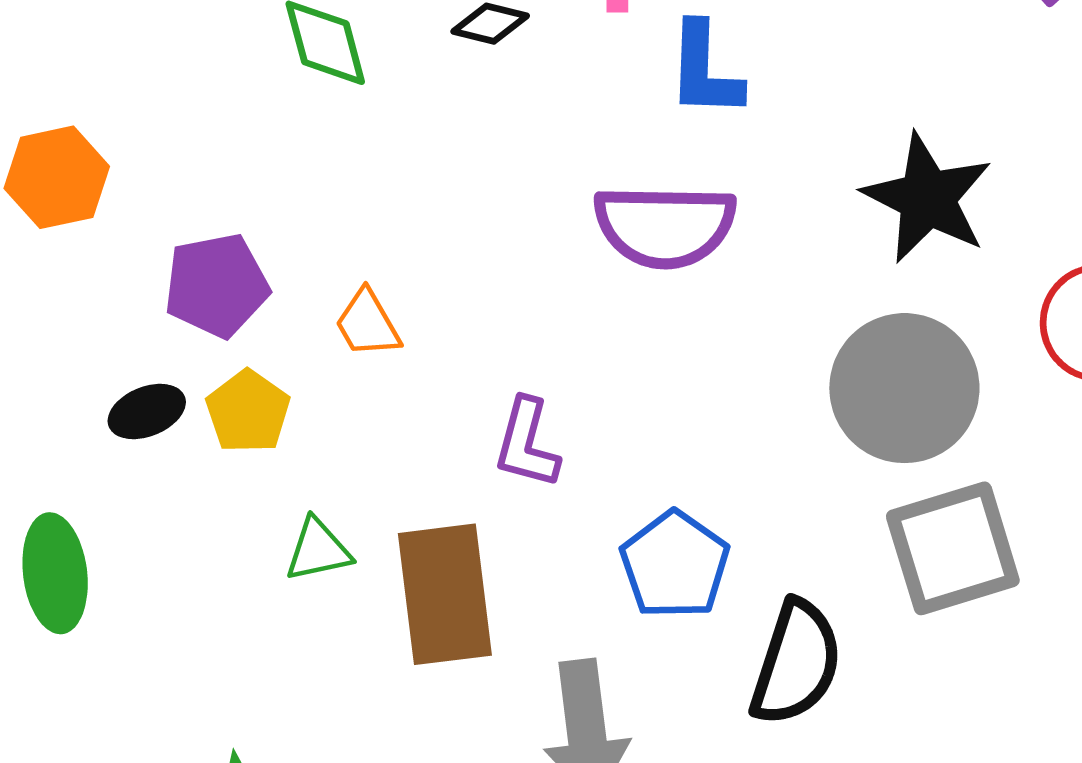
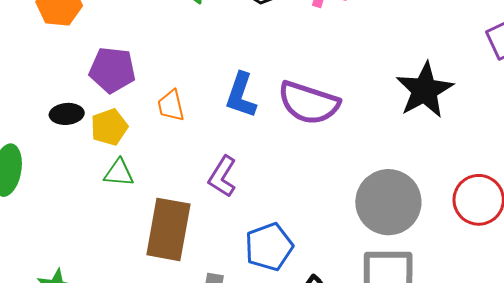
blue L-shape: (705, 70) -> (241, 95), moved
black star: (927, 198) -> (425, 90), moved
green triangle: (318, 550) -> (119, 173), moved

